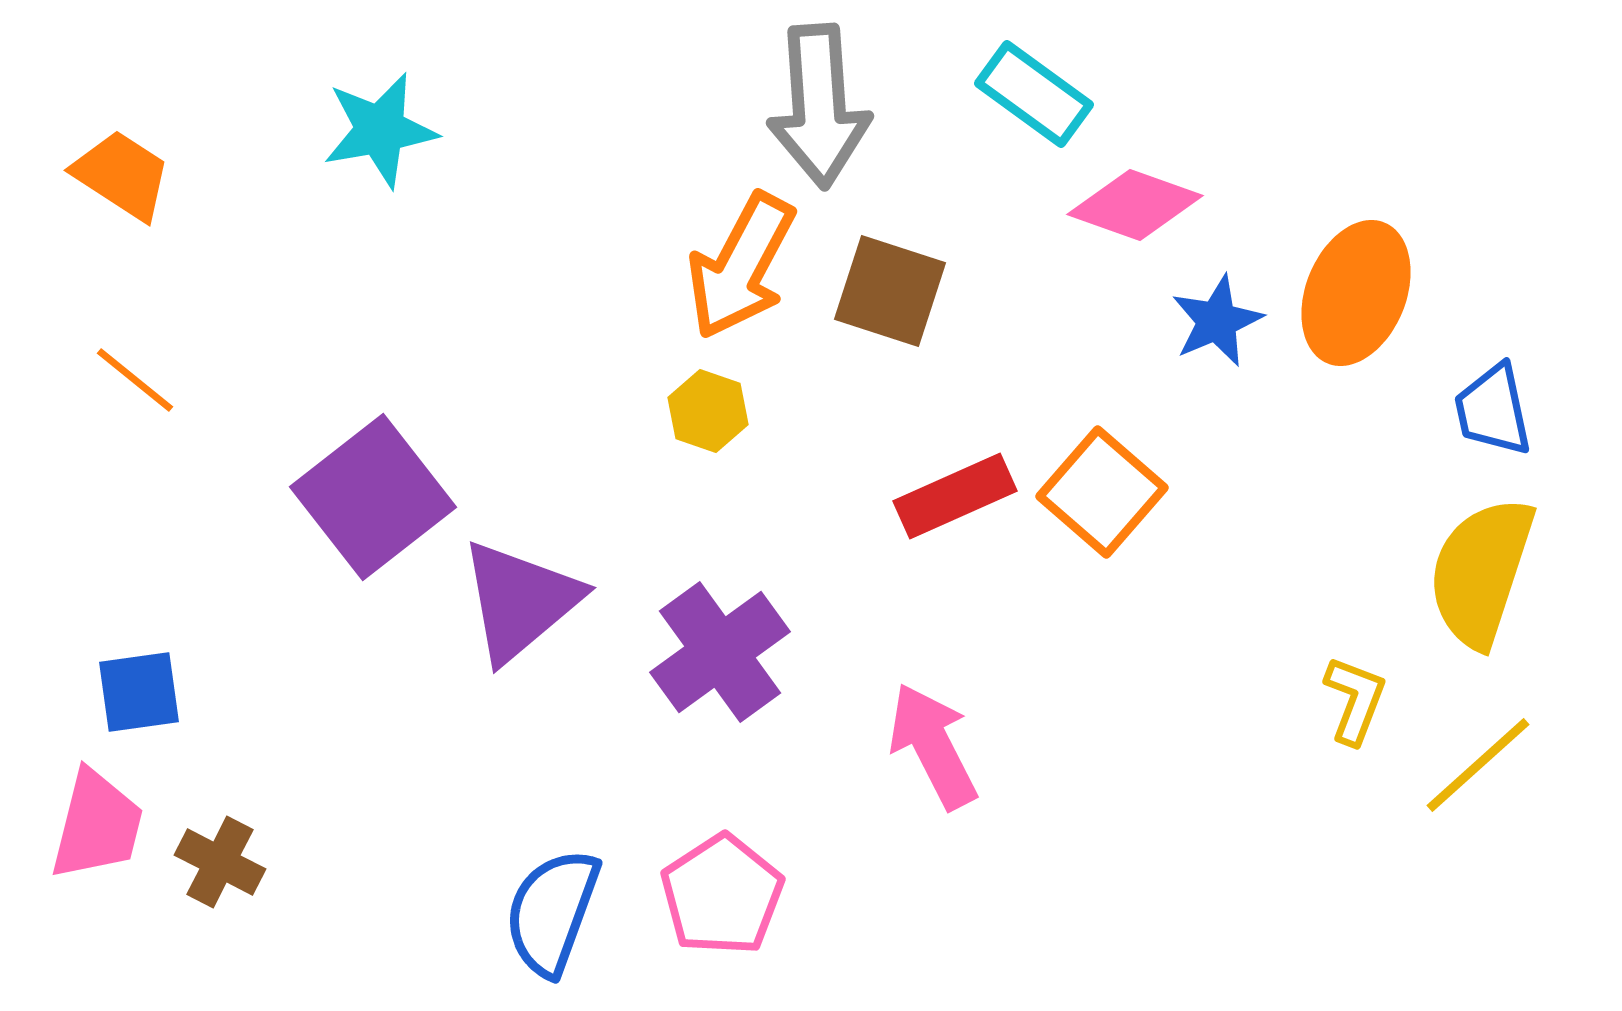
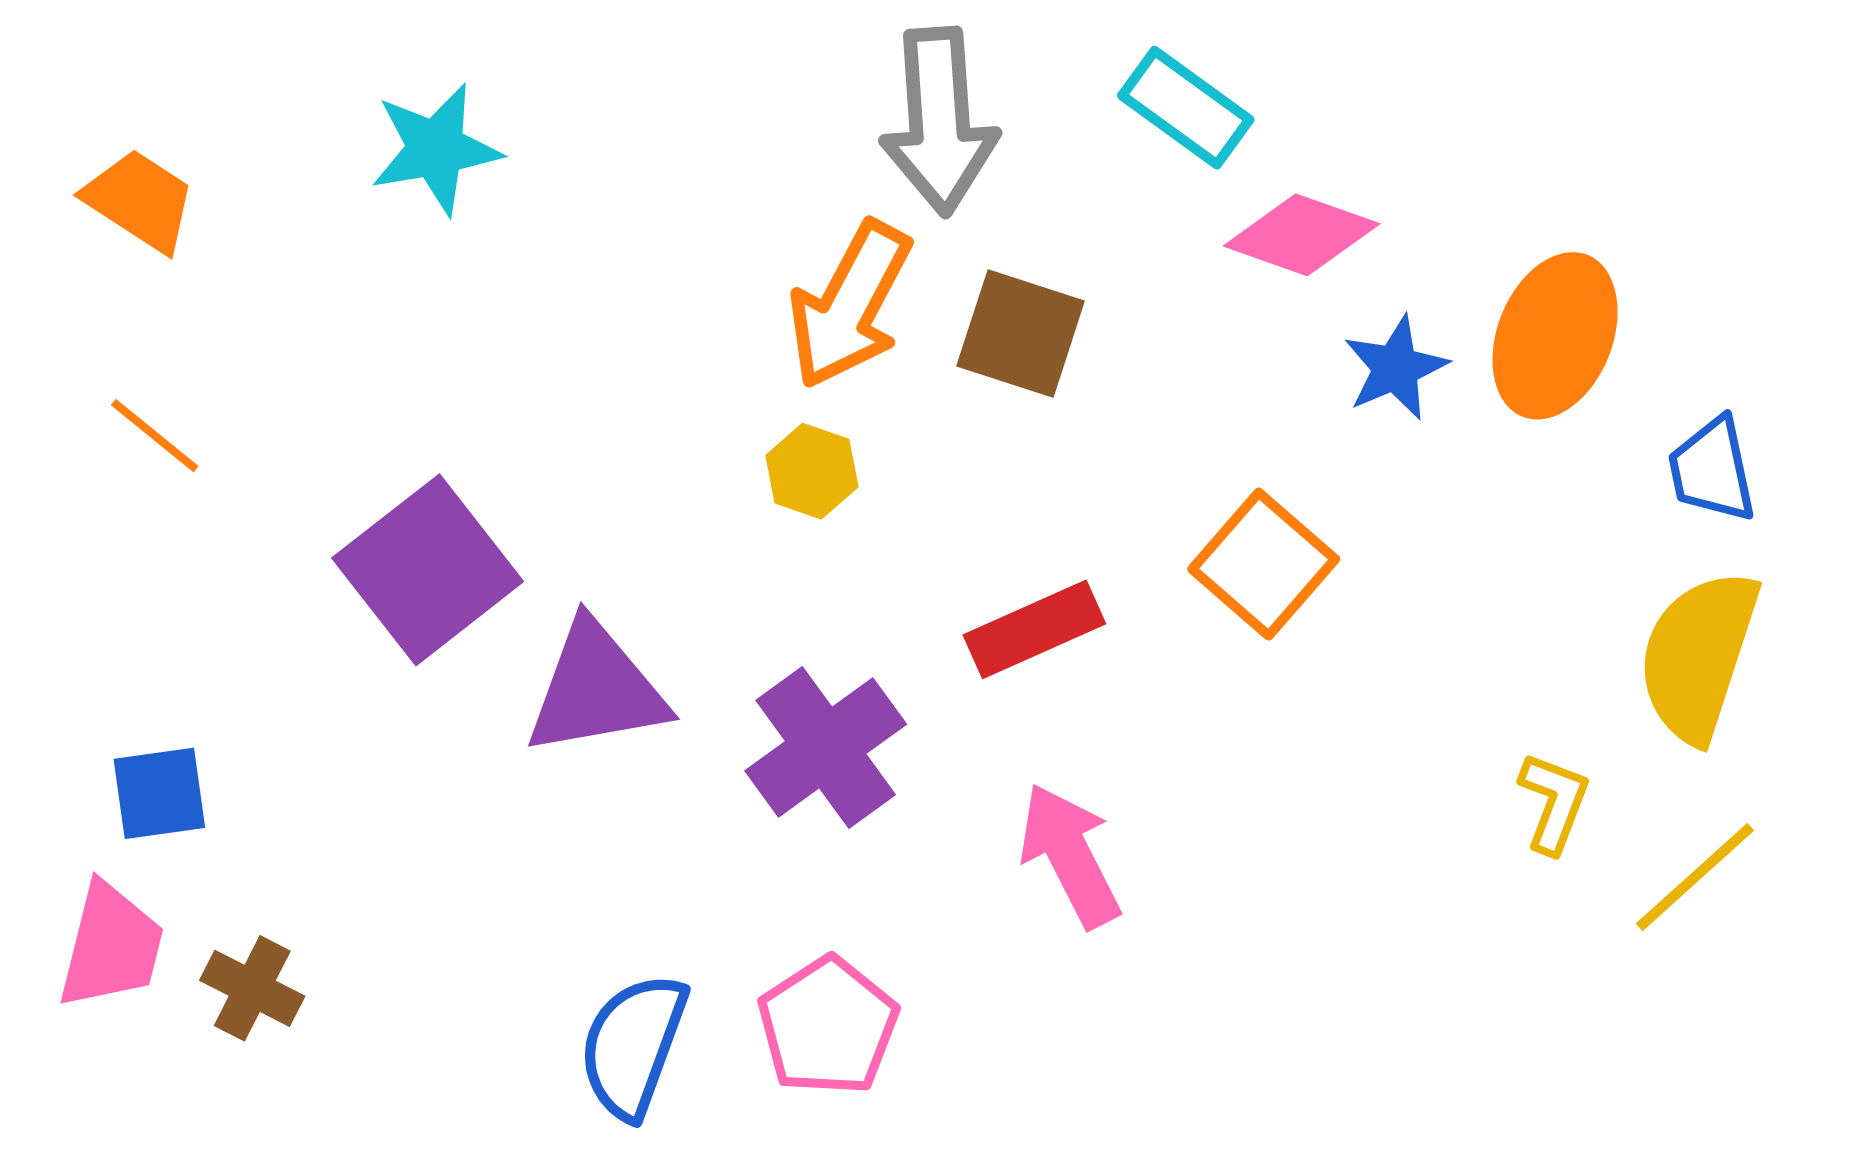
red rectangle: (955, 496) -> (1034, 629), moved
purple triangle: (520, 601) -> (596, 689), turned 30

